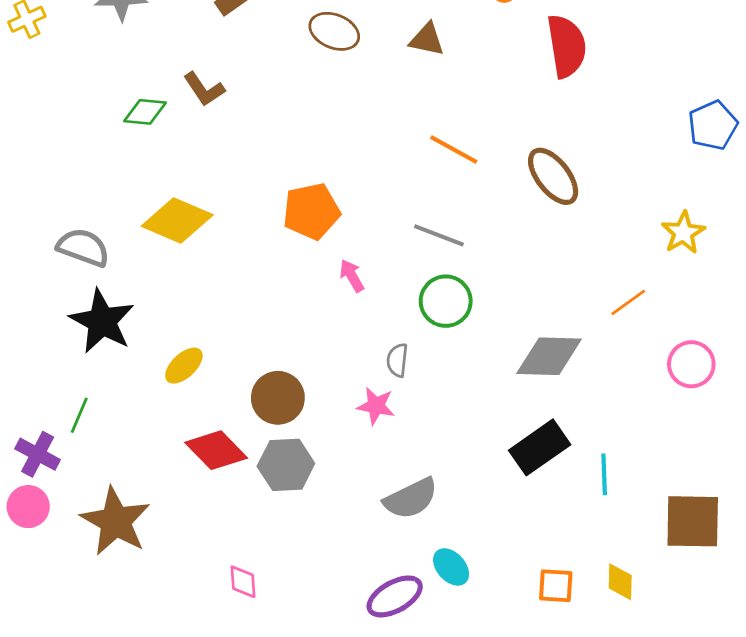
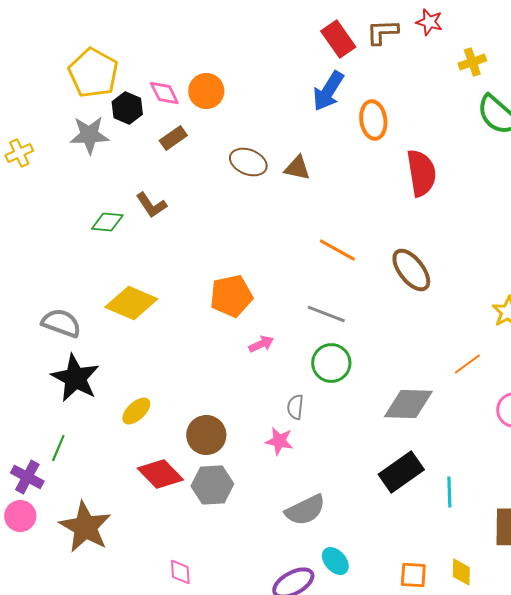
brown triangle: (427, 39) -> (297, 168), moved
pink arrow: (352, 276) -> (261, 344), turned 95

